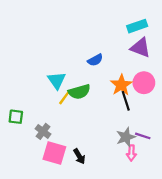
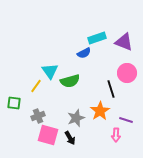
cyan rectangle: (137, 26) -> (97, 38), moved
orange star: (121, 85) -> (100, 111), moved
yellow line: (65, 97) -> (36, 86), moved
gray cross: (43, 131) -> (38, 116), turned 32
gray star: (126, 137) -> (76, 118), moved

